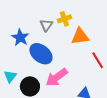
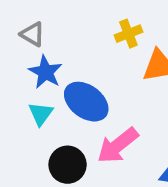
gray triangle: (46, 25) -> (33, 34), moved, turned -32
cyan triangle: (10, 76) -> (41, 114), moved

